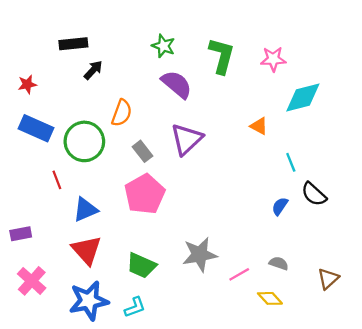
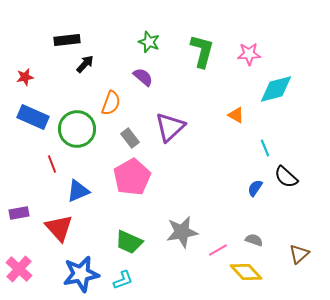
purple semicircle: (177, 84) -> (143, 77), moved, size x0.7
red triangle: (87, 250) -> (59, 228), moved
pink cross: (32, 281) -> (19, 269), moved
yellow diamond: (270, 298) -> (246, 272), size x1.4

